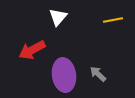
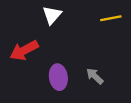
purple ellipse: (64, 75) -> (58, 77), size x0.7

